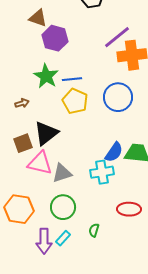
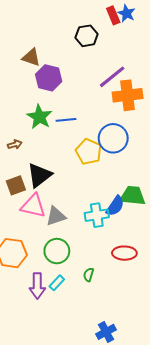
yellow pentagon: (75, 101) -> (89, 152), moved
blue semicircle: (114, 152) -> (115, 206), moved

